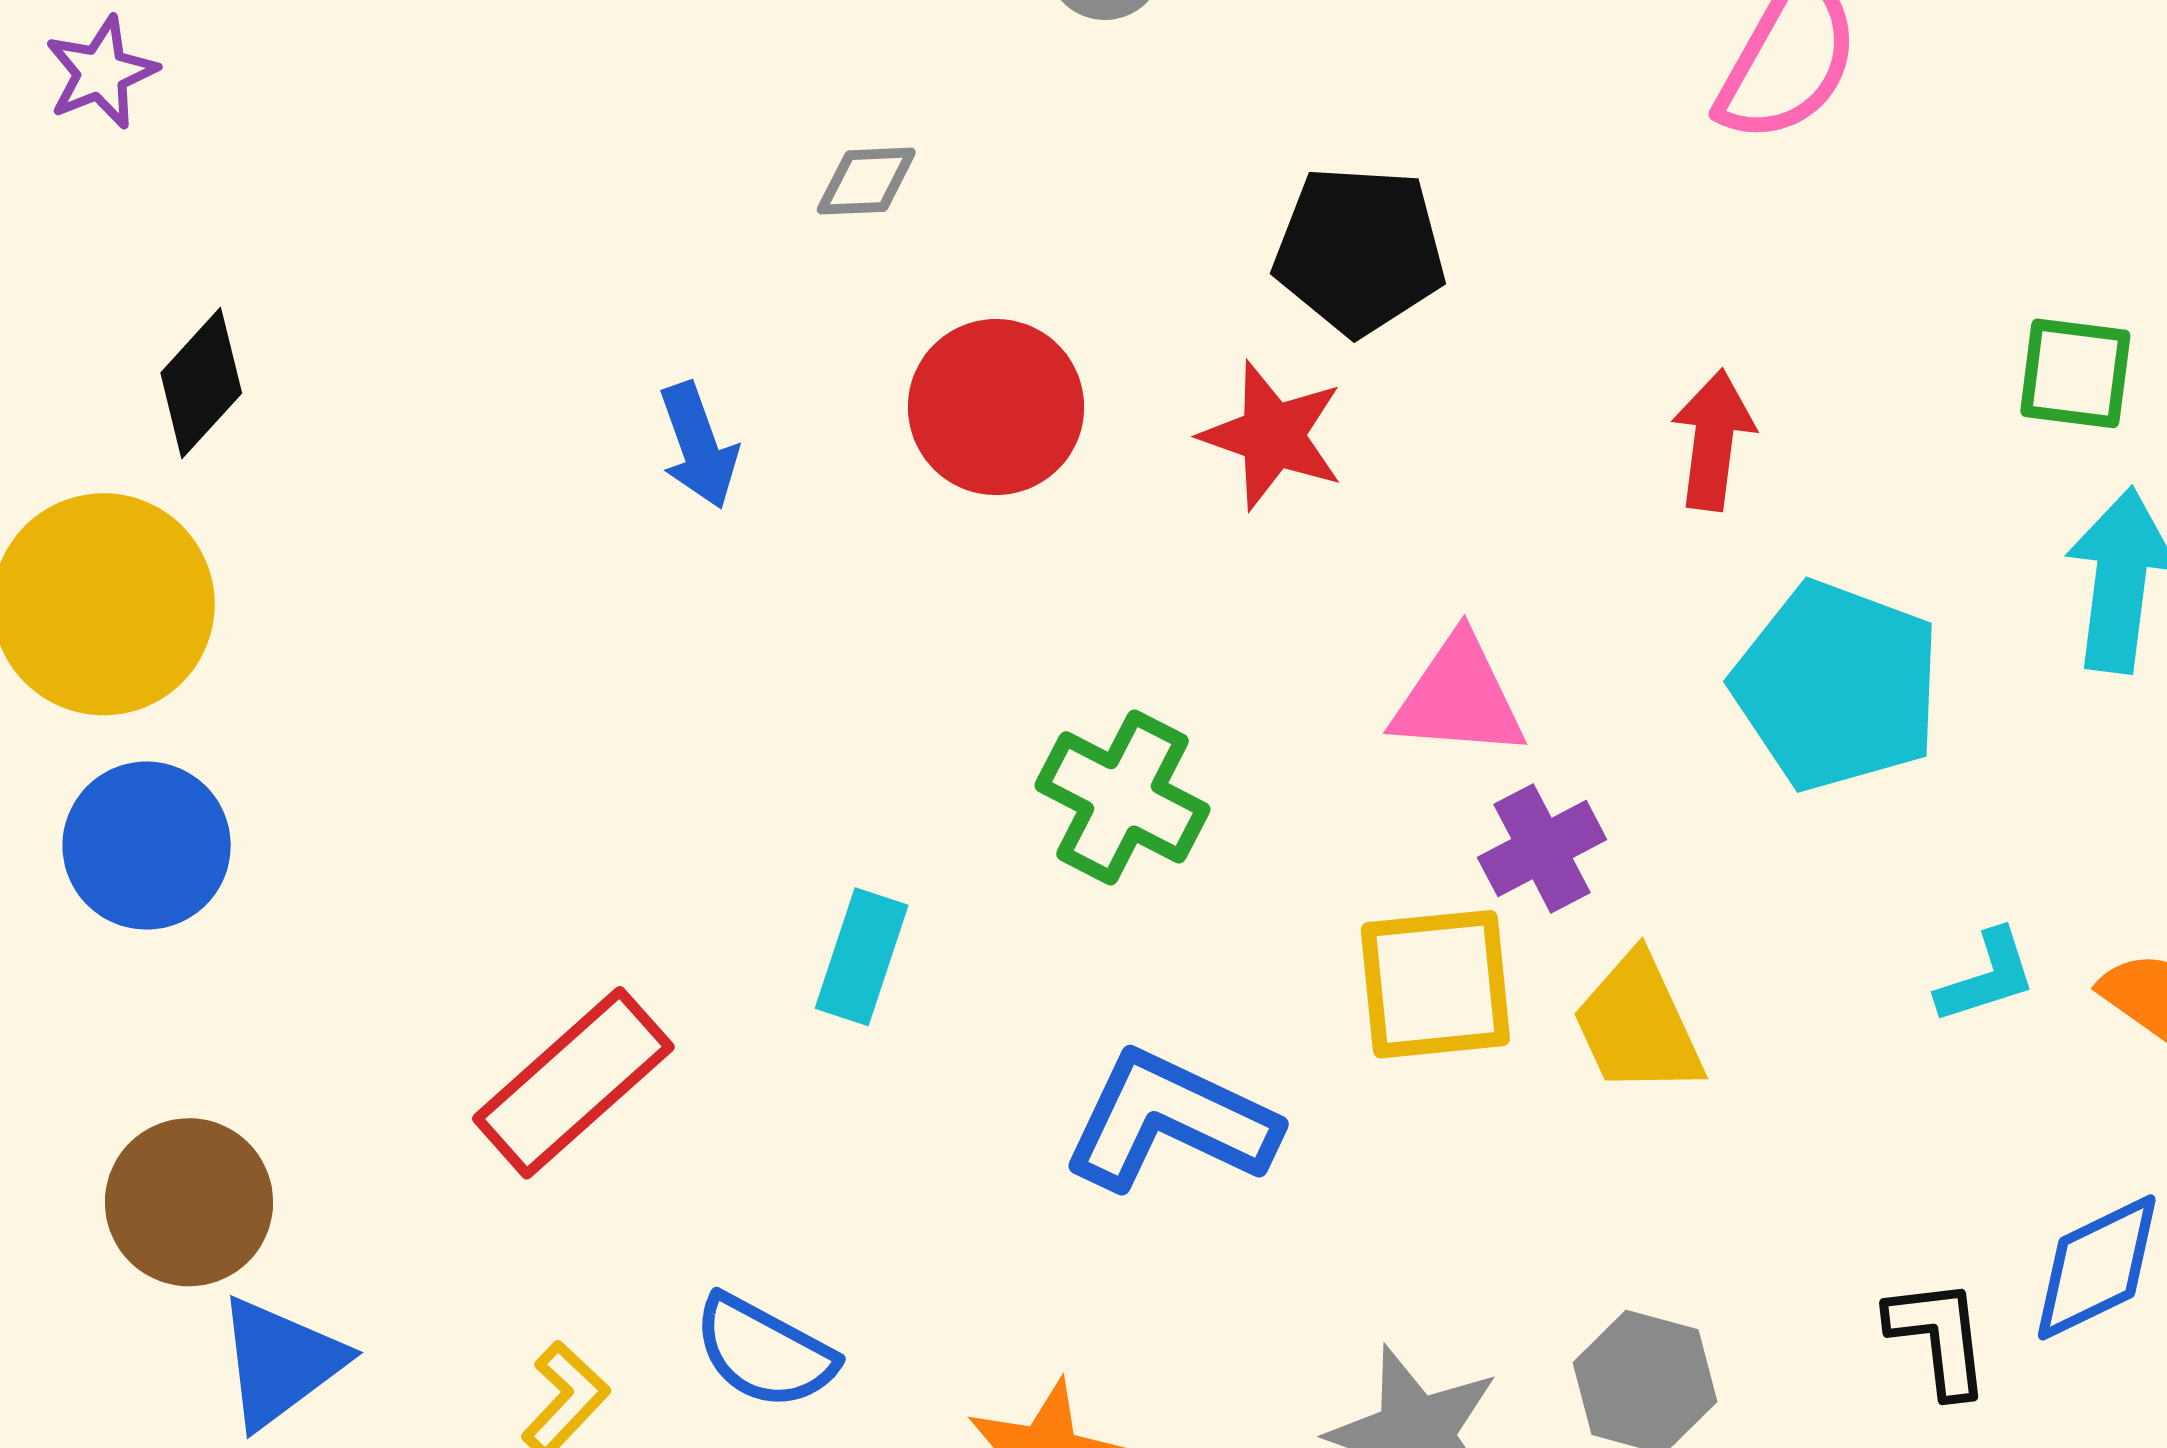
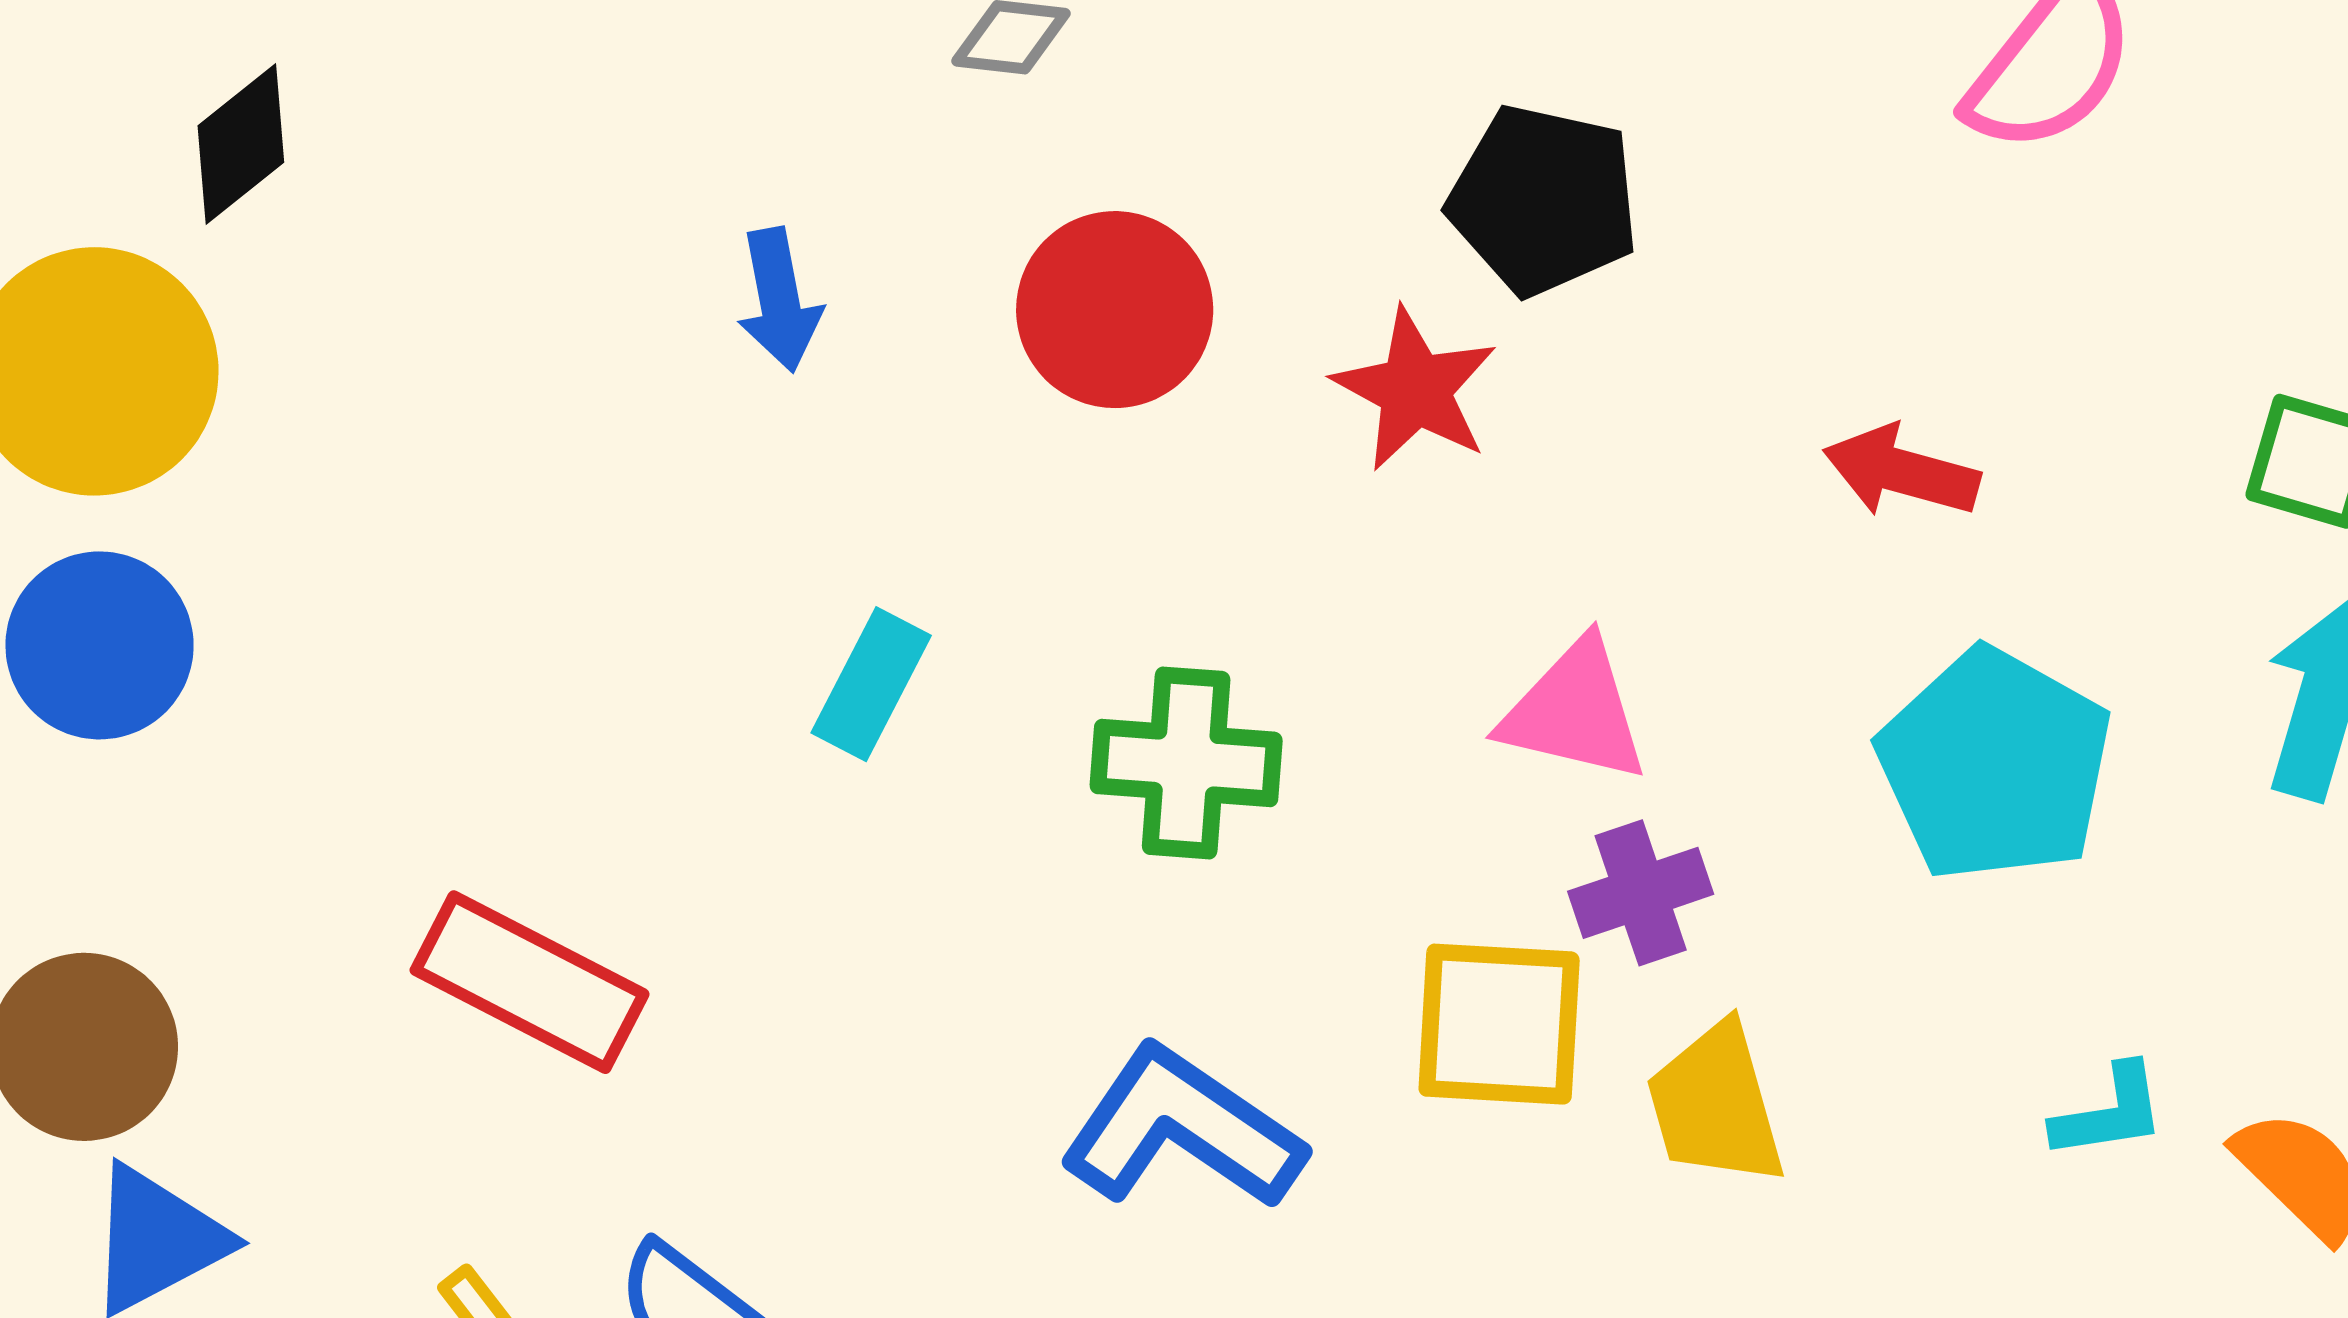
red arrow: (1713, 440) -> (1901, 471), turned -91
green cross: (1122, 797) -> (1186, 763), turned -32
cyan rectangle: (862, 957) -> (871, 684), moved
red rectangle: (573, 1083) -> (530, 982), turned 60

